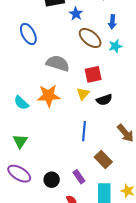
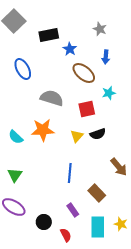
cyan star: (115, 46) -> (109, 93), moved
yellow triangle: (83, 94) -> (77, 136), moved
blue line: (84, 131) -> (70, 173), moved
black circle: (52, 180) -> (44, 222), moved

